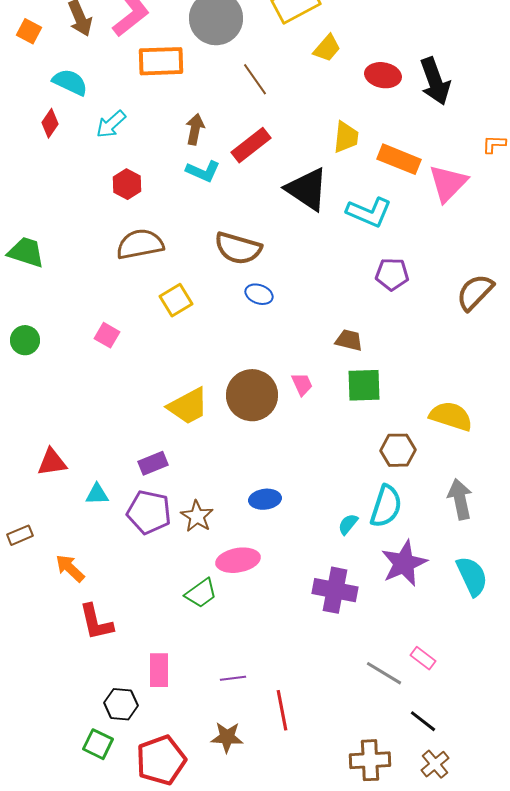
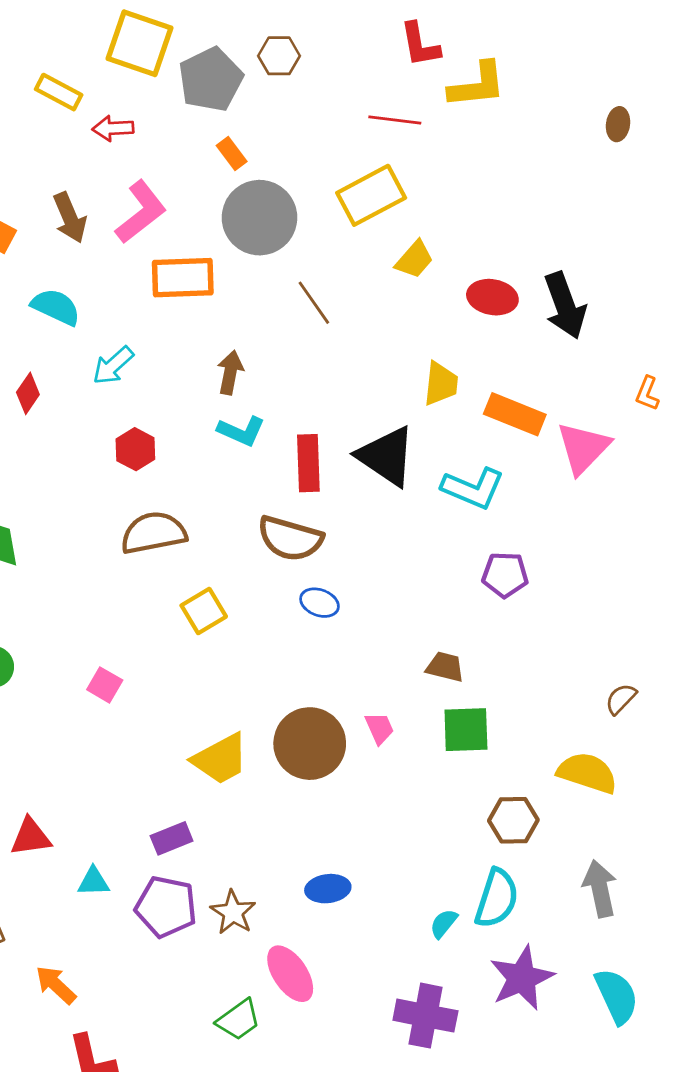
red diamond: (50, 123) -> (28, 393), moved
orange L-shape: (494, 144) -> (647, 393), turned -70
red rectangle: (251, 145) -> (308, 463), moved, turned -54
brown semicircle: (475, 292) -> (621, 699), moved, size x0.6
pink square: (107, 335) -> (105, 685), moved
pink ellipse: (238, 560) -> (290, 974), turned 66

